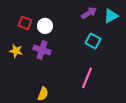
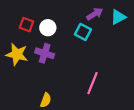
cyan square: (93, 41) -> (83, 32), moved
yellow star: (16, 51) -> (17, 54), size x1.5

